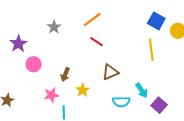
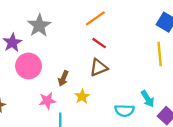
gray star: (54, 27) -> (39, 26), moved, size x1.5
pink circle: (34, 64) -> (29, 66), size x1.5
brown triangle: (110, 72) -> (99, 68), moved

